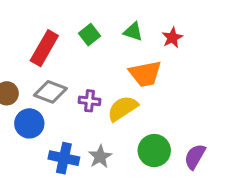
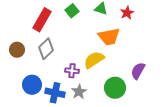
gray diamond: (50, 92) -> (46, 49), turned -65
purple cross: (90, 101) -> (72, 71), moved
blue circle: (29, 123) -> (32, 85), moved
purple semicircle: (195, 157) -> (138, 71), moved

